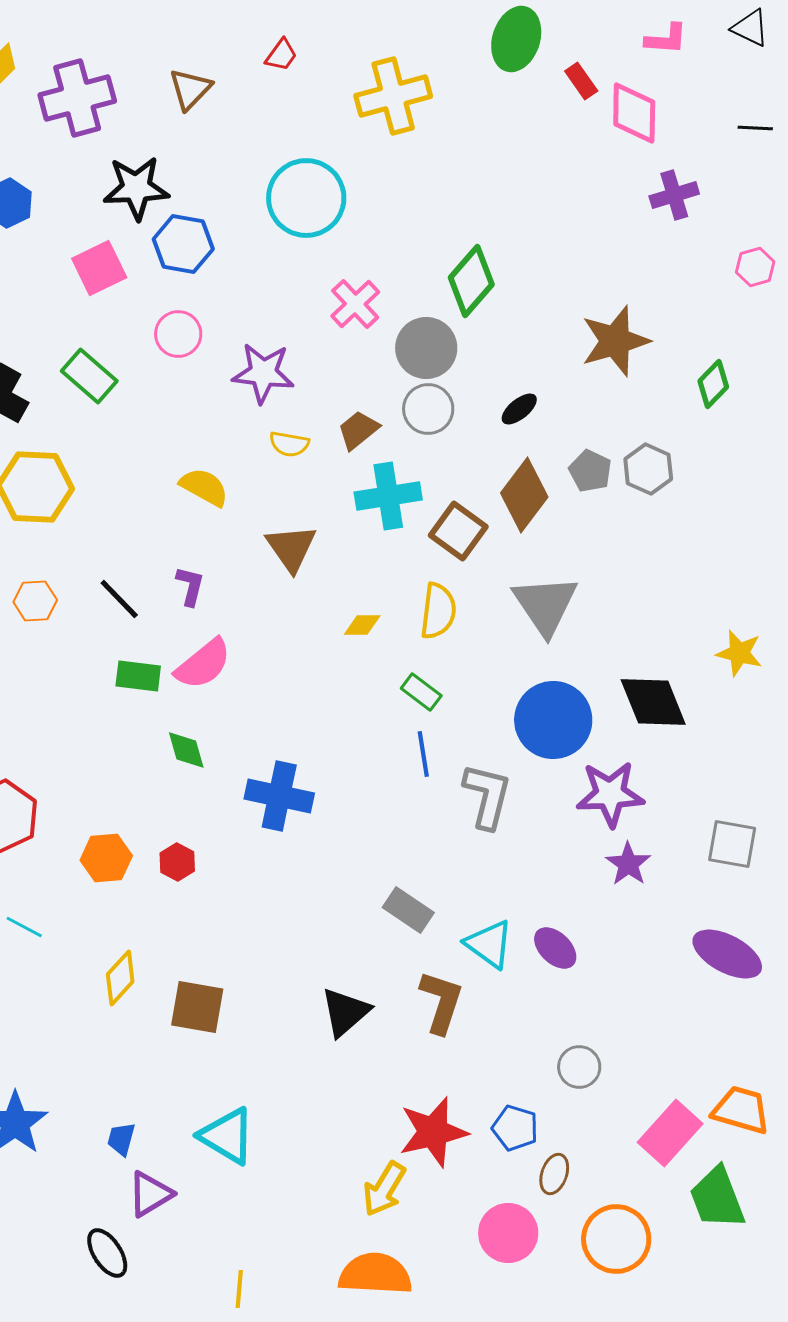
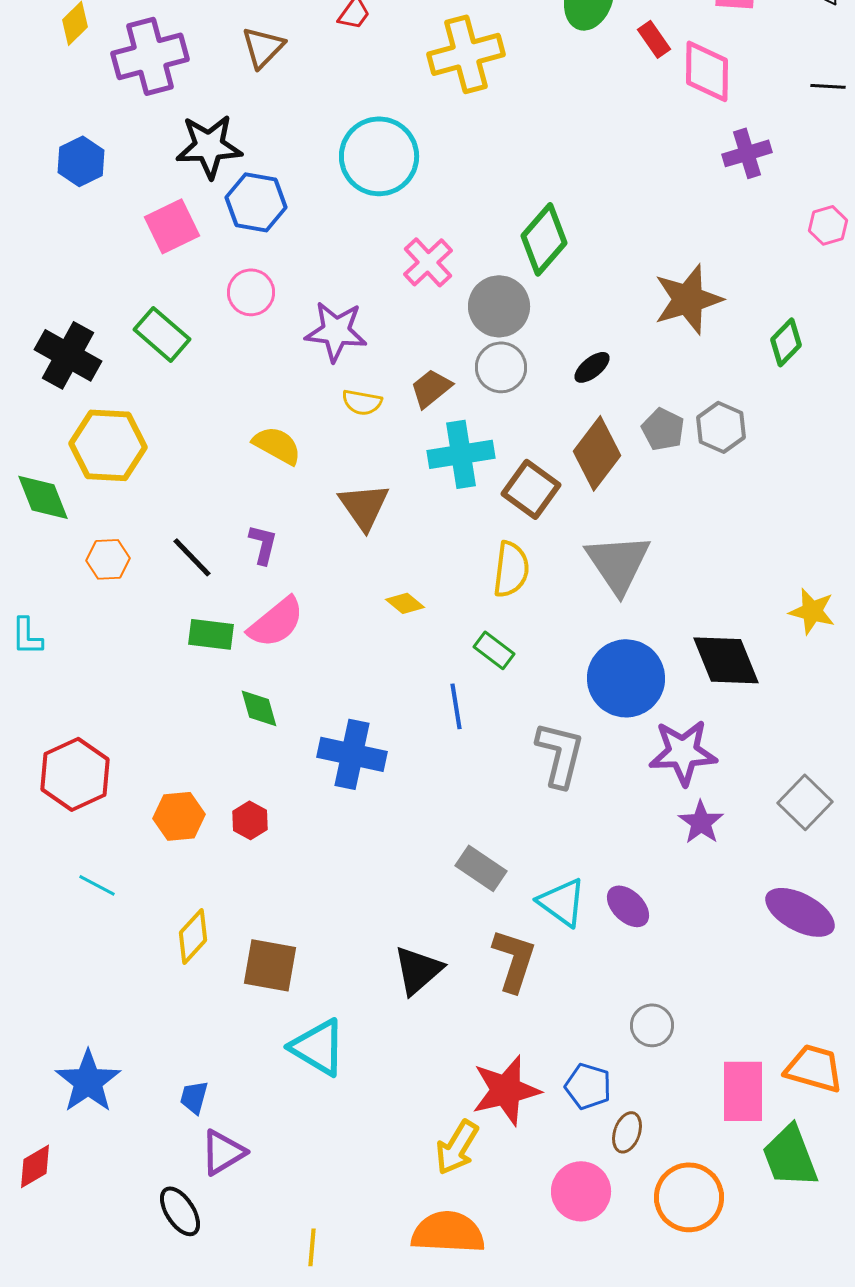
yellow diamond: (362, 625) -> (405, 603), moved, turned 39
blue line: (423, 754) -> (456, 706), moved
gray square: (732, 844) -> (805, 802), turned 34
pink rectangle: (670, 1133) -> (743, 1091), turned -42
cyan triangle: (227, 1136) -> (318, 1047), moved

